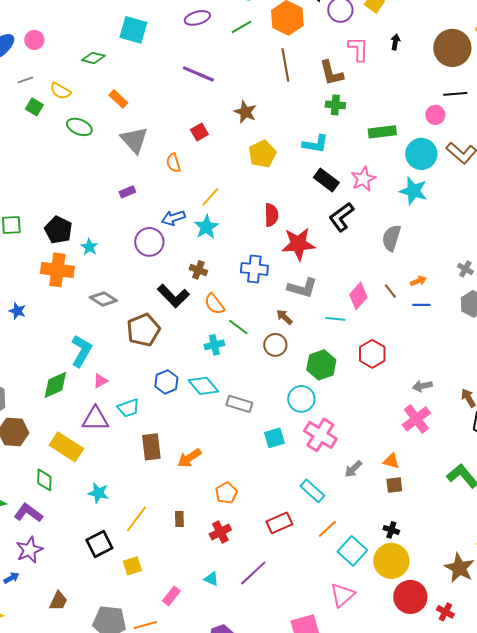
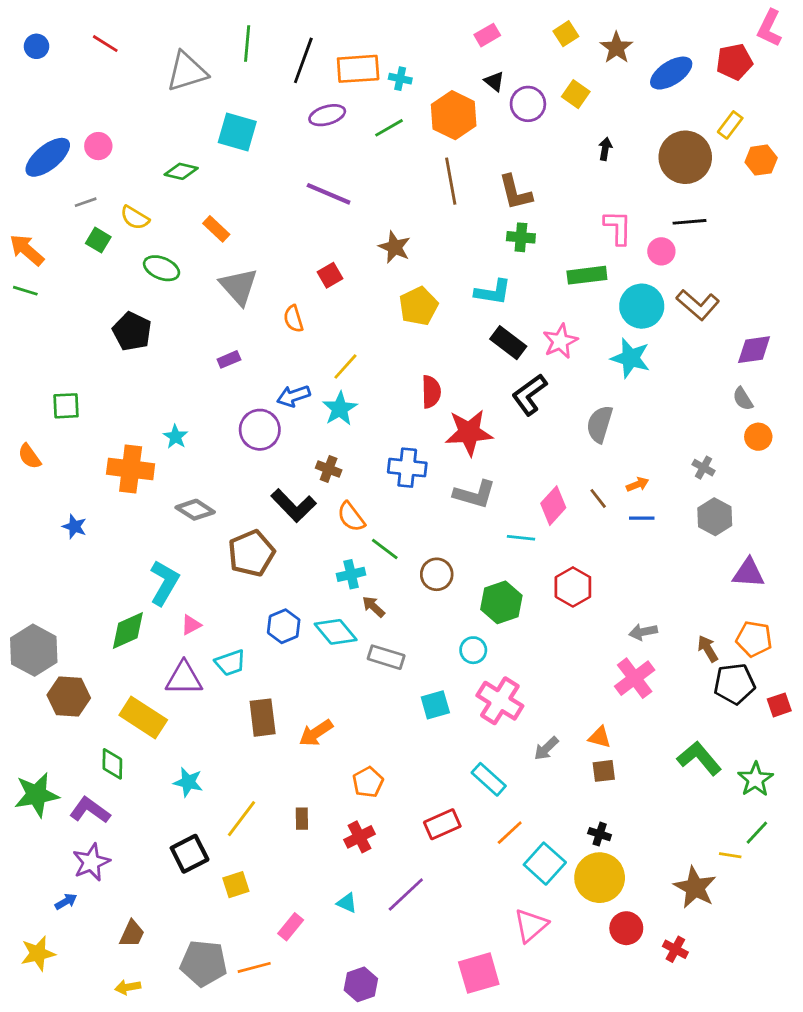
pink L-shape: (358, 49) -> (618, 227), moved
black pentagon: (58, 230) -> (132, 331), moved
brown arrow: (284, 317) -> (374, 607), moved
cyan circle: (301, 399) -> (473, 650), size x0.7
red circle: (410, 597) -> (626, 928), size x0.7

